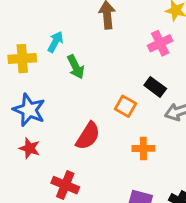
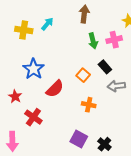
green arrow: (76, 67) -> (93, 41), moved
blue star: (29, 110) -> (33, 69), moved
red star: (30, 148) -> (15, 96), moved

